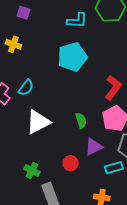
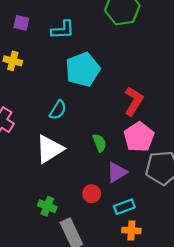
cyan L-shape: (77, 21) -> (63, 30), moved
cyan semicircle: (26, 88) -> (58, 110), moved
cyan rectangle: (114, 168) -> (124, 207), moved

